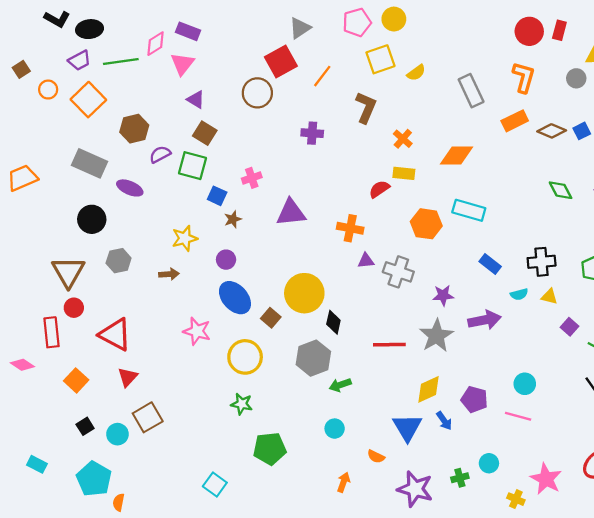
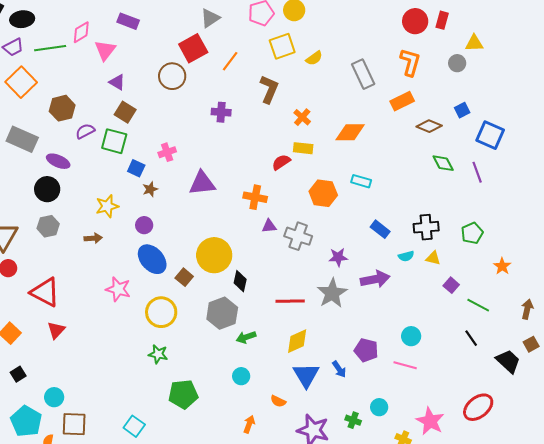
purple rectangle: (188, 31) -> (128, 21), moved
brown diamond: (552, 131) -> (429, 126), moved
cyan rectangle: (469, 210) -> (361, 181), size x0.7
black circle: (92, 219) -> (47, 189), moved
yellow diamond: (429, 389) -> (297, 341), moved
brown square: (148, 417) -> (74, 424), moved, turned 32
cyan circle: (117, 434) -> (54, 397), moved
green cross: (460, 478) -> (353, 420), turned 35

